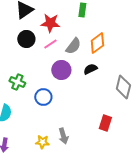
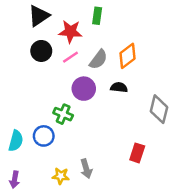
green rectangle: (82, 10) -> (97, 16), moved
black semicircle: (90, 69) -> (119, 87), turned 32
green cross: (17, 82) -> (63, 114), moved
blue circle: (43, 97) -> (44, 136), moved

